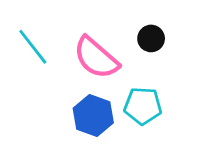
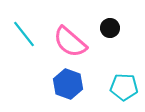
cyan pentagon: (143, 106) -> (124, 87), moved

